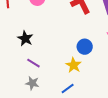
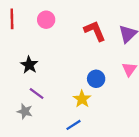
gray star: (32, 83) -> (25, 111), moved

